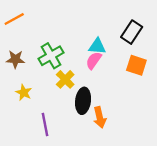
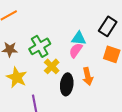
yellow star: (24, 93) -> (17, 77), size x1.5
orange arrow: (100, 117) -> (88, 76), moved

